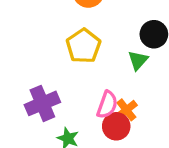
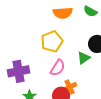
pink semicircle: (107, 105) -> (58, 68), moved

